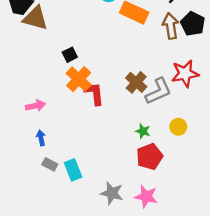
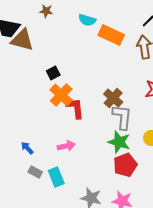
gray L-shape: (158, 91) -> (122, 117), moved, turned -60
pink arrow: (35, 106) -> (66, 146), moved
green star: (143, 131) -> (119, 142), size x1.6
blue arrow: (41, 138) -> (27, 148), turned -32

